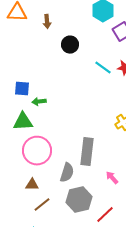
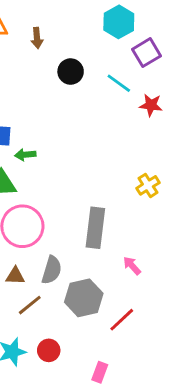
cyan line: (103, 68) -> (119, 83), moved
gray semicircle: (67, 173) -> (52, 270), moved

